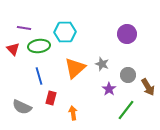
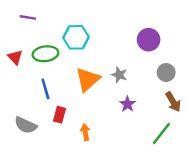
purple line: (24, 28) -> (28, 17), moved
gray circle: (128, 75) -> (166, 72), moved
green line: (126, 110) -> (161, 133), moved

